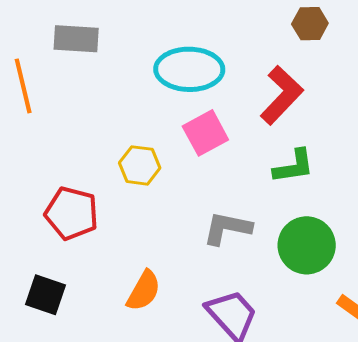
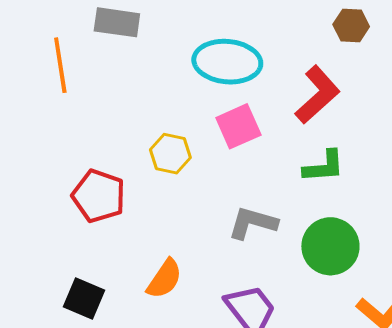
black square: (45, 295) -> (84, 299), moved

